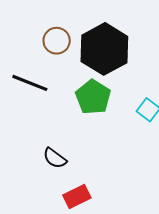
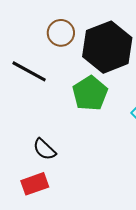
red rectangle: (77, 197) -> (35, 184), moved

